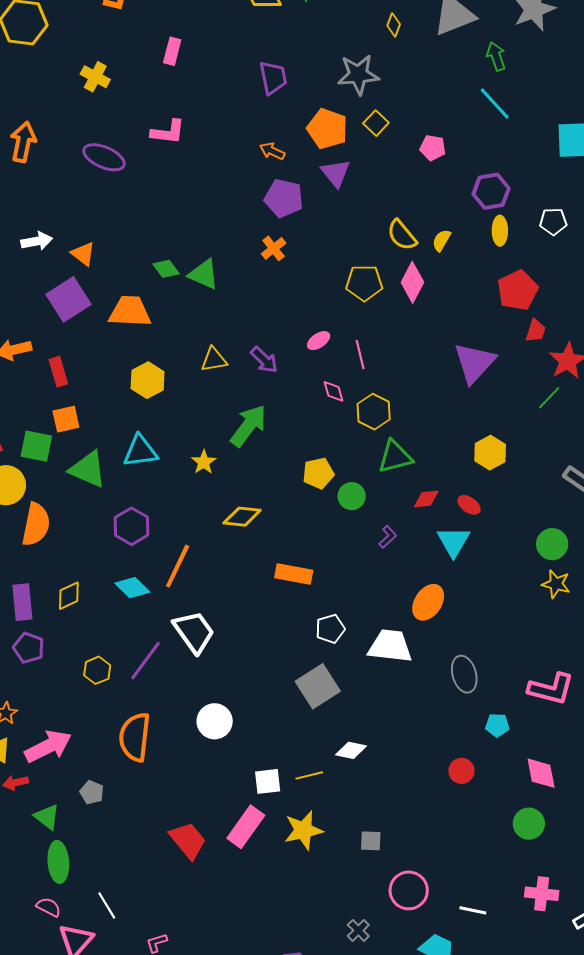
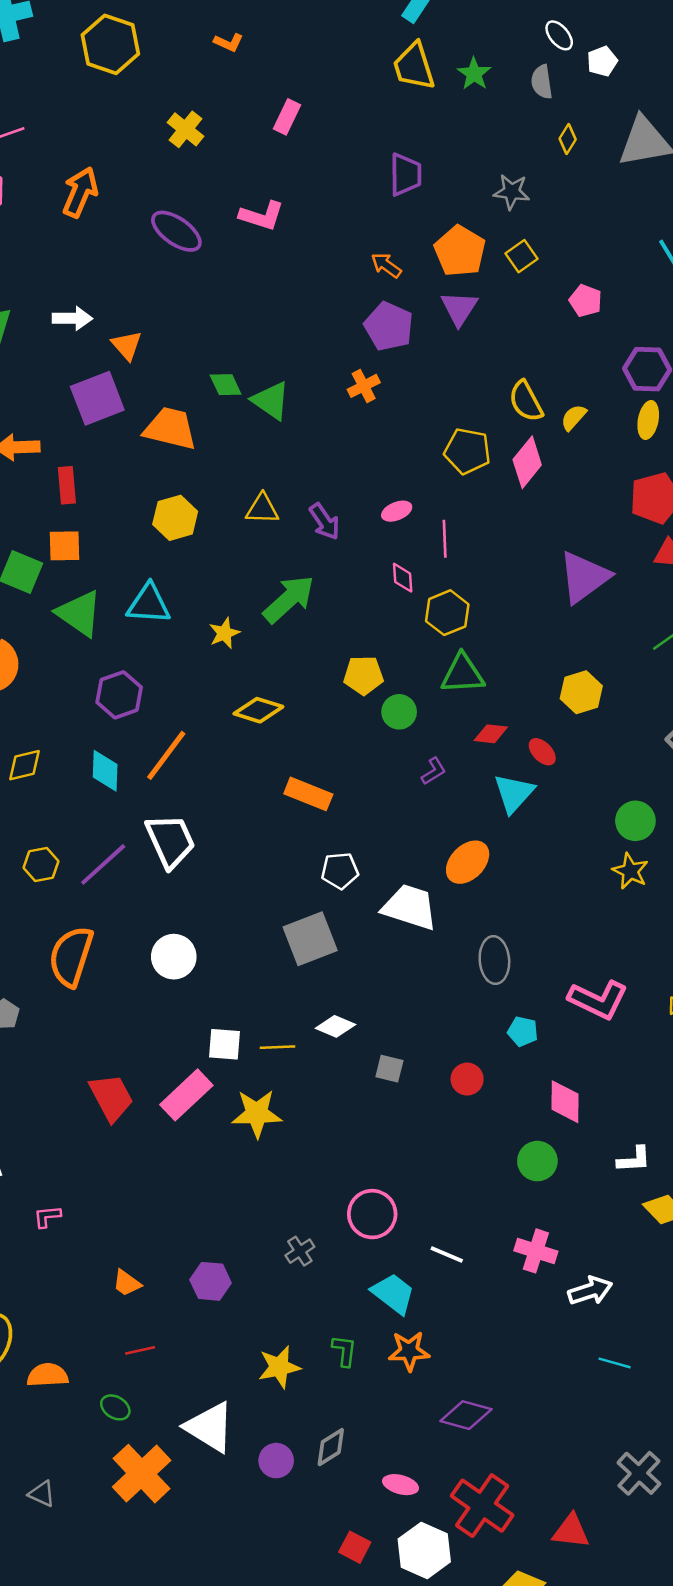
gray star: (358, 75) -> (512, 192), size x0.7
cyan diamond: (132, 588) -> (105, 771), turned 36
gray square: (371, 841) -> (389, 1069), moved

